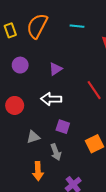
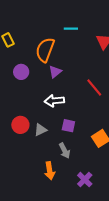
orange semicircle: (37, 26) -> (45, 50), moved
red circle: (15, 105) -> (20, 125), moved
gray triangle: (33, 137) -> (40, 130), moved

